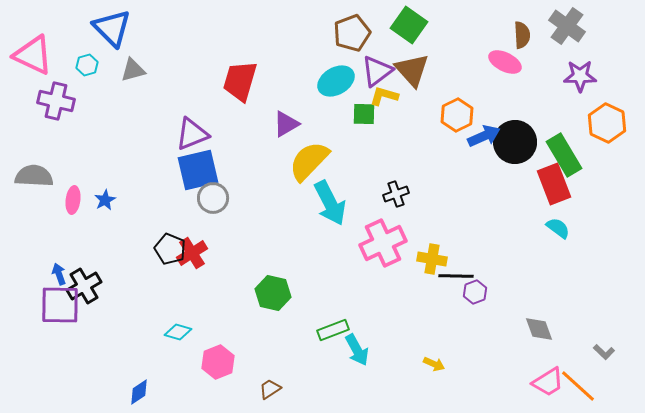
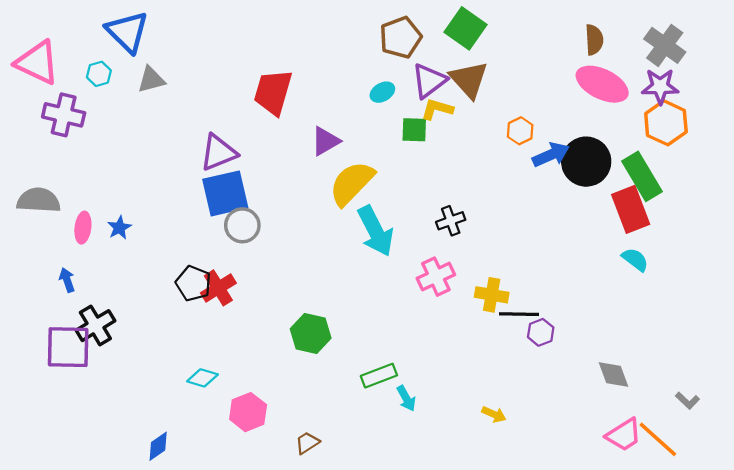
gray cross: (567, 26) -> (665, 45), moved
pink ellipse: (505, 62) -> (602, 84), moved, size x1.4
cyan ellipse: (336, 81) -> (382, 92), size x0.6
orange hexagon: (457, 115) -> (520, 131), size x0.7
orange hexagon: (607, 123) -> (666, 123), moved
pink cross: (383, 243) -> (436, 277), size x0.7
blue arrow: (59, 274) -> (67, 280), moved
cyan arrow: (357, 350) -> (406, 398), size x0.7

